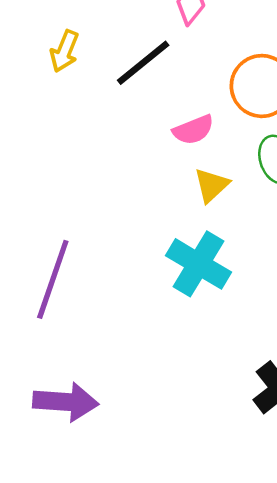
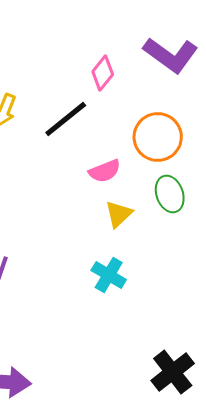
cyan cross: (199, 264) -> (109, 275), size x0.7

